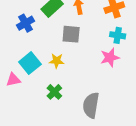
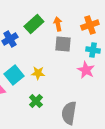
gray square: (71, 34) -> (63, 44), moved
pink star: (110, 58) -> (86, 70), turned -30

